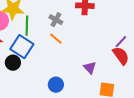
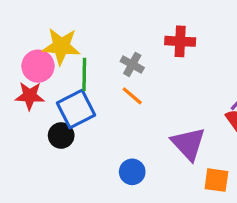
blue square: (22, 47) -> (76, 109), turned 30
purple triangle: (90, 68) -> (188, 144), size x1.6

